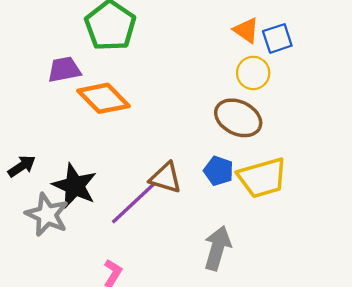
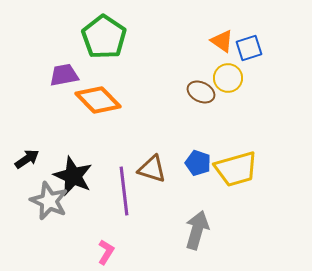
brown ellipse: (238, 118) -> (201, 92), moved, size x0.7
purple line: (133, 203) -> (124, 191), turned -54

